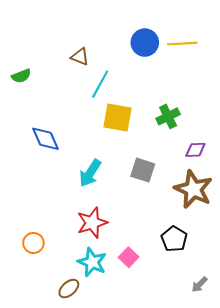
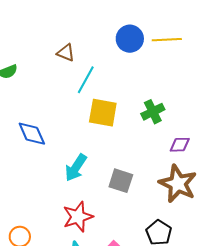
gray square: (143, 170) -> (121, 181), moved

